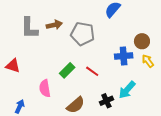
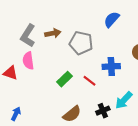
gray L-shape: (29, 28) -> (28, 36), turned 30
blue cross: (124, 56) -> (111, 66), moved
pink semicircle: (45, 88) -> (28, 61), moved

